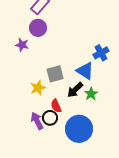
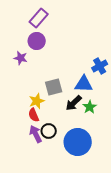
blue triangle: (85, 71) -> (84, 84), turned -30
red semicircle: (56, 106) -> (34, 115), moved

